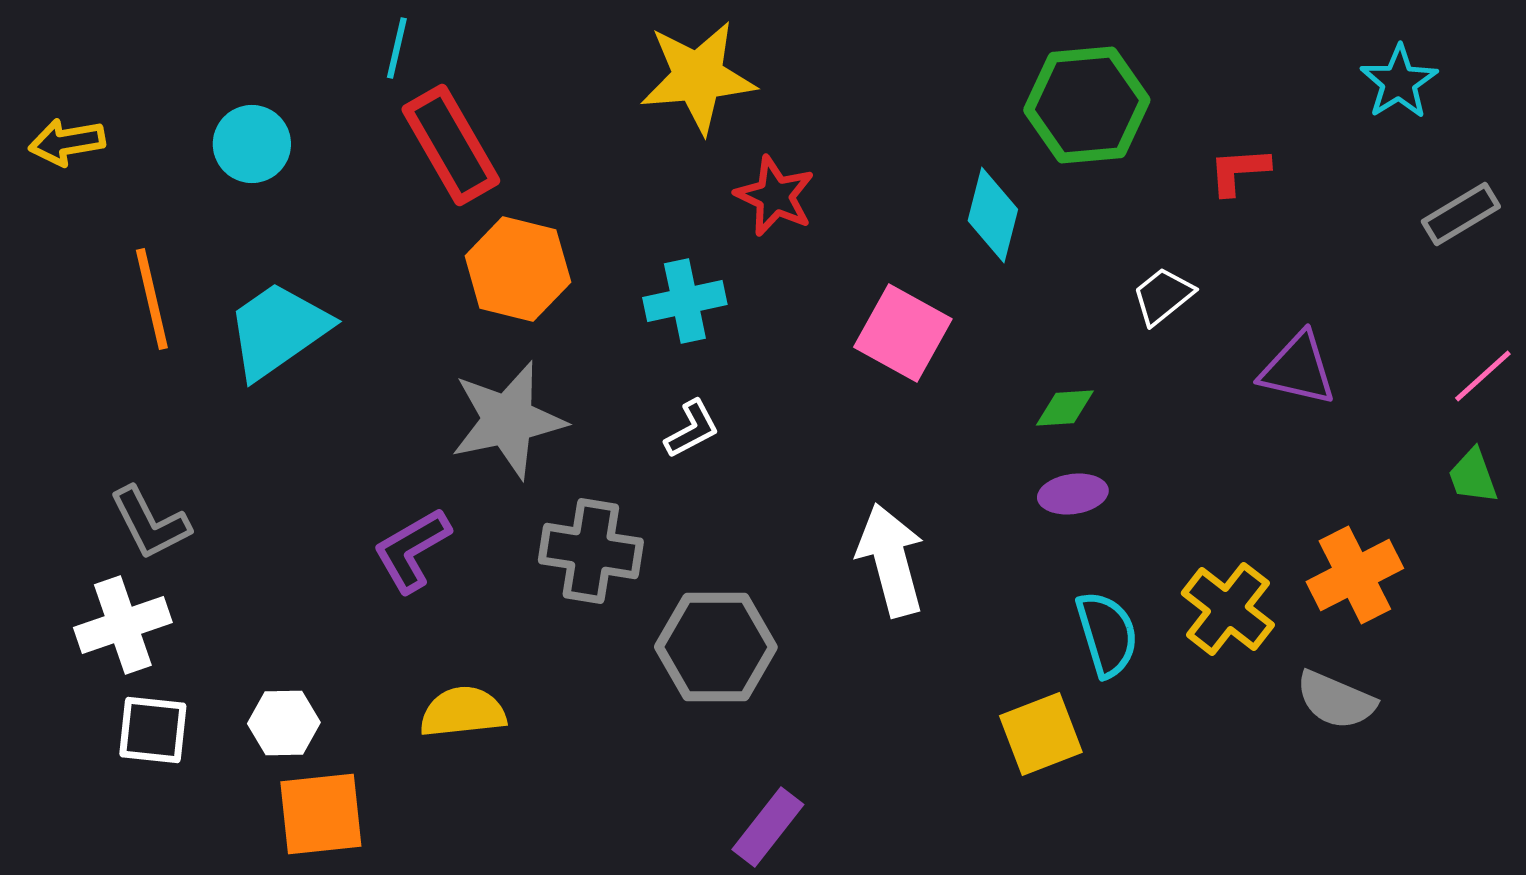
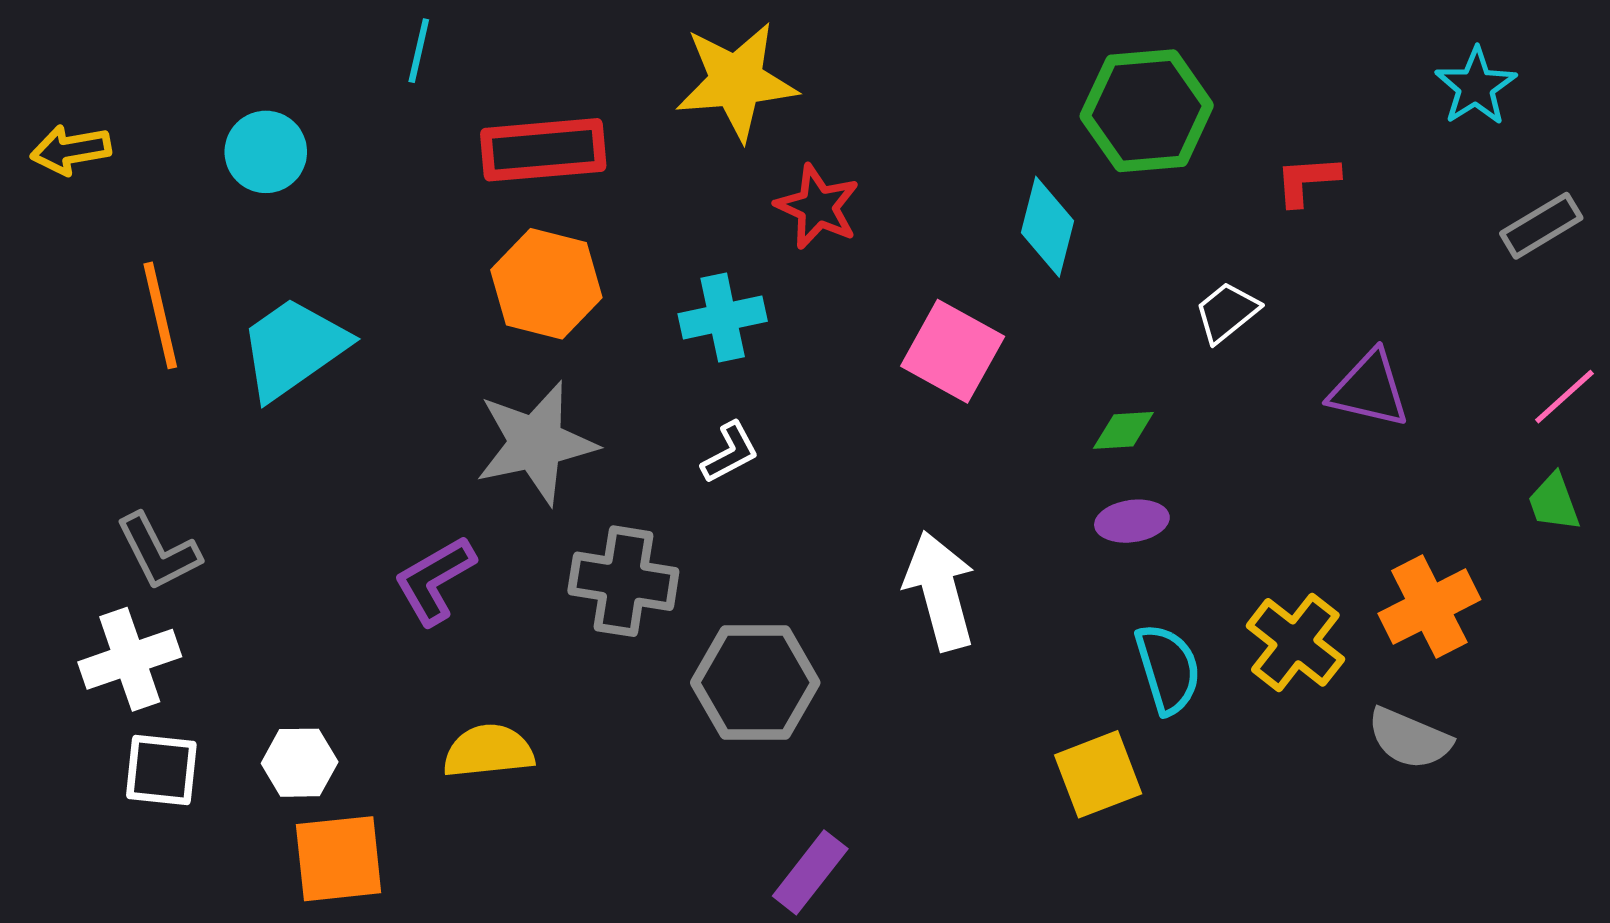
red rectangle: (451, 145) -> (543, 150), moved, turned -65

